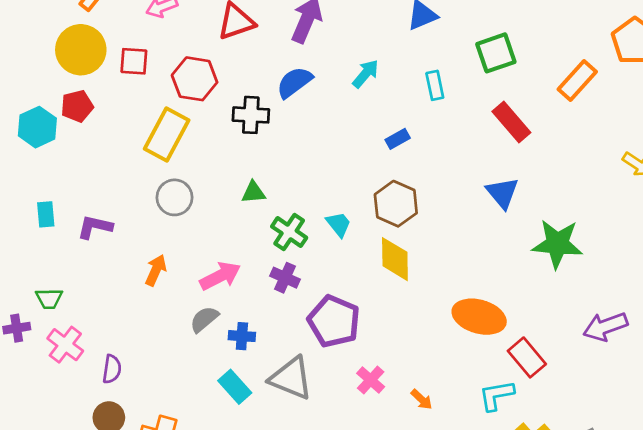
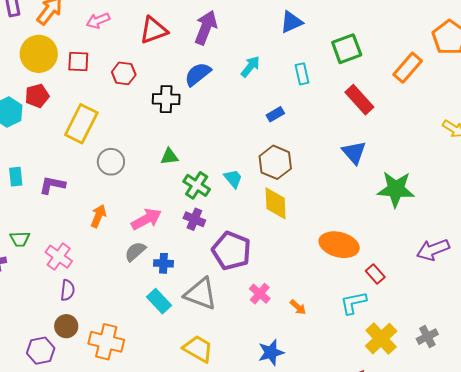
red hexagon: (195, 79) -> (124, 73), size x0.7
yellow rectangle: (167, 135) -> (81, 124), moved
pink cross: (65, 345) -> (59, 257), moved
red rectangle: (527, 357) -> (375, 274), size x0.7

